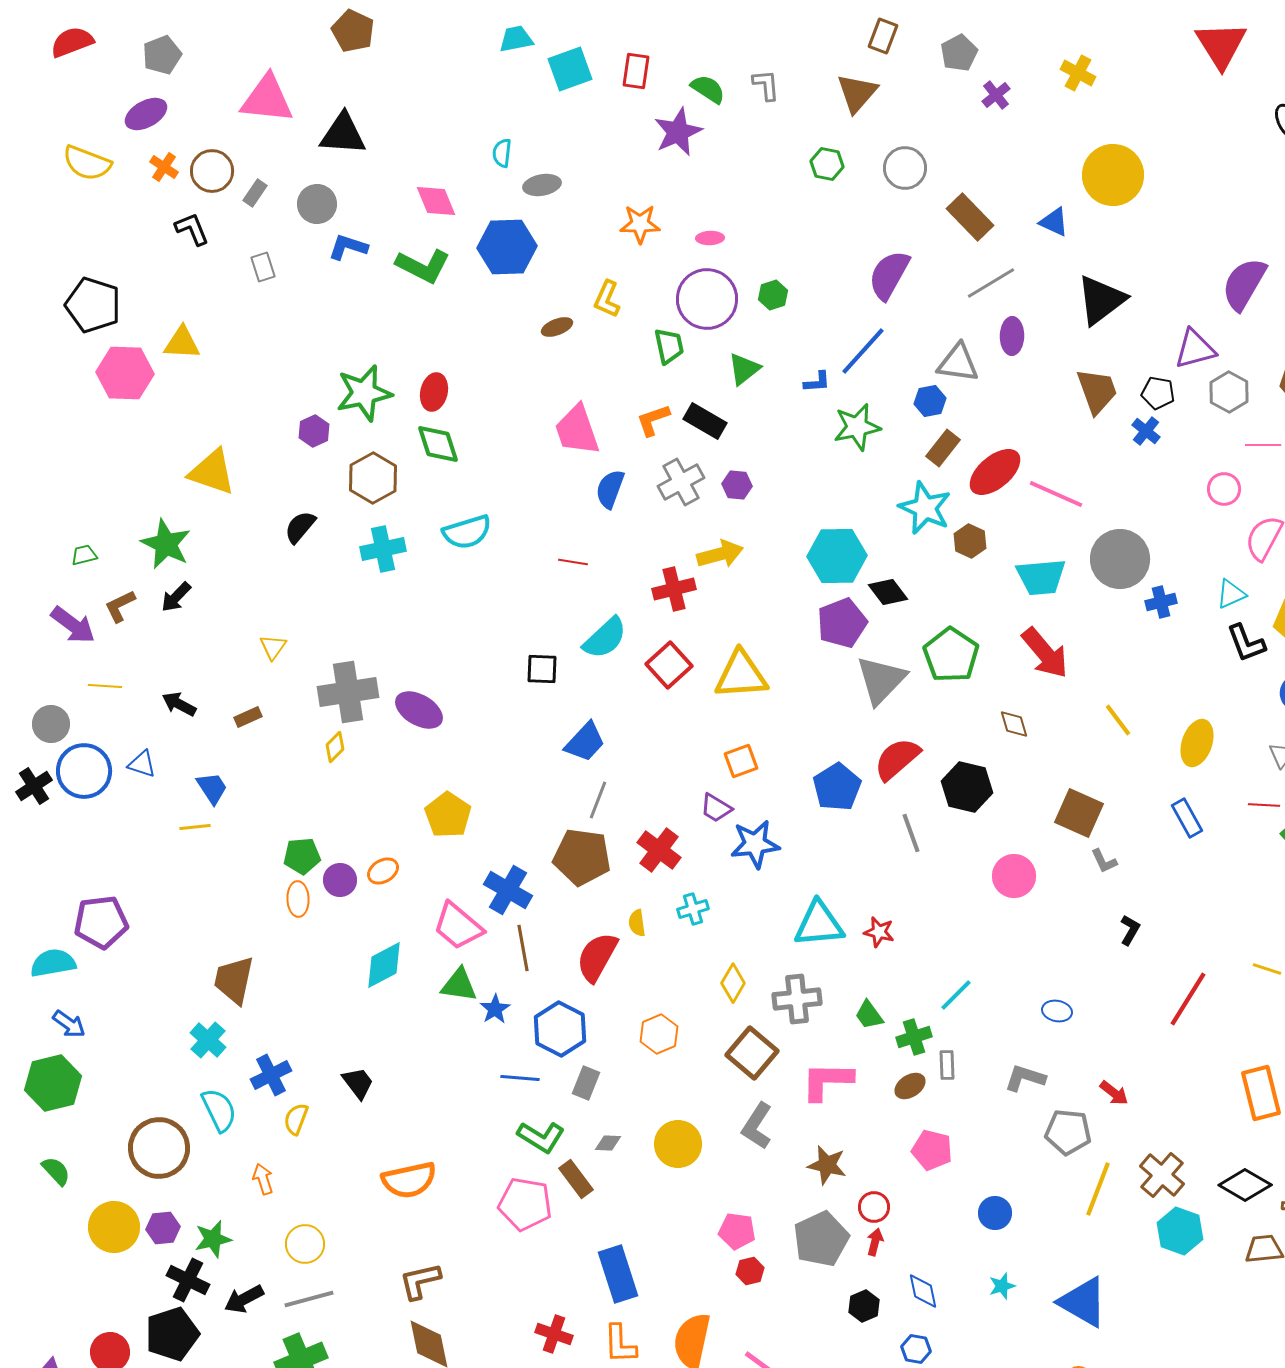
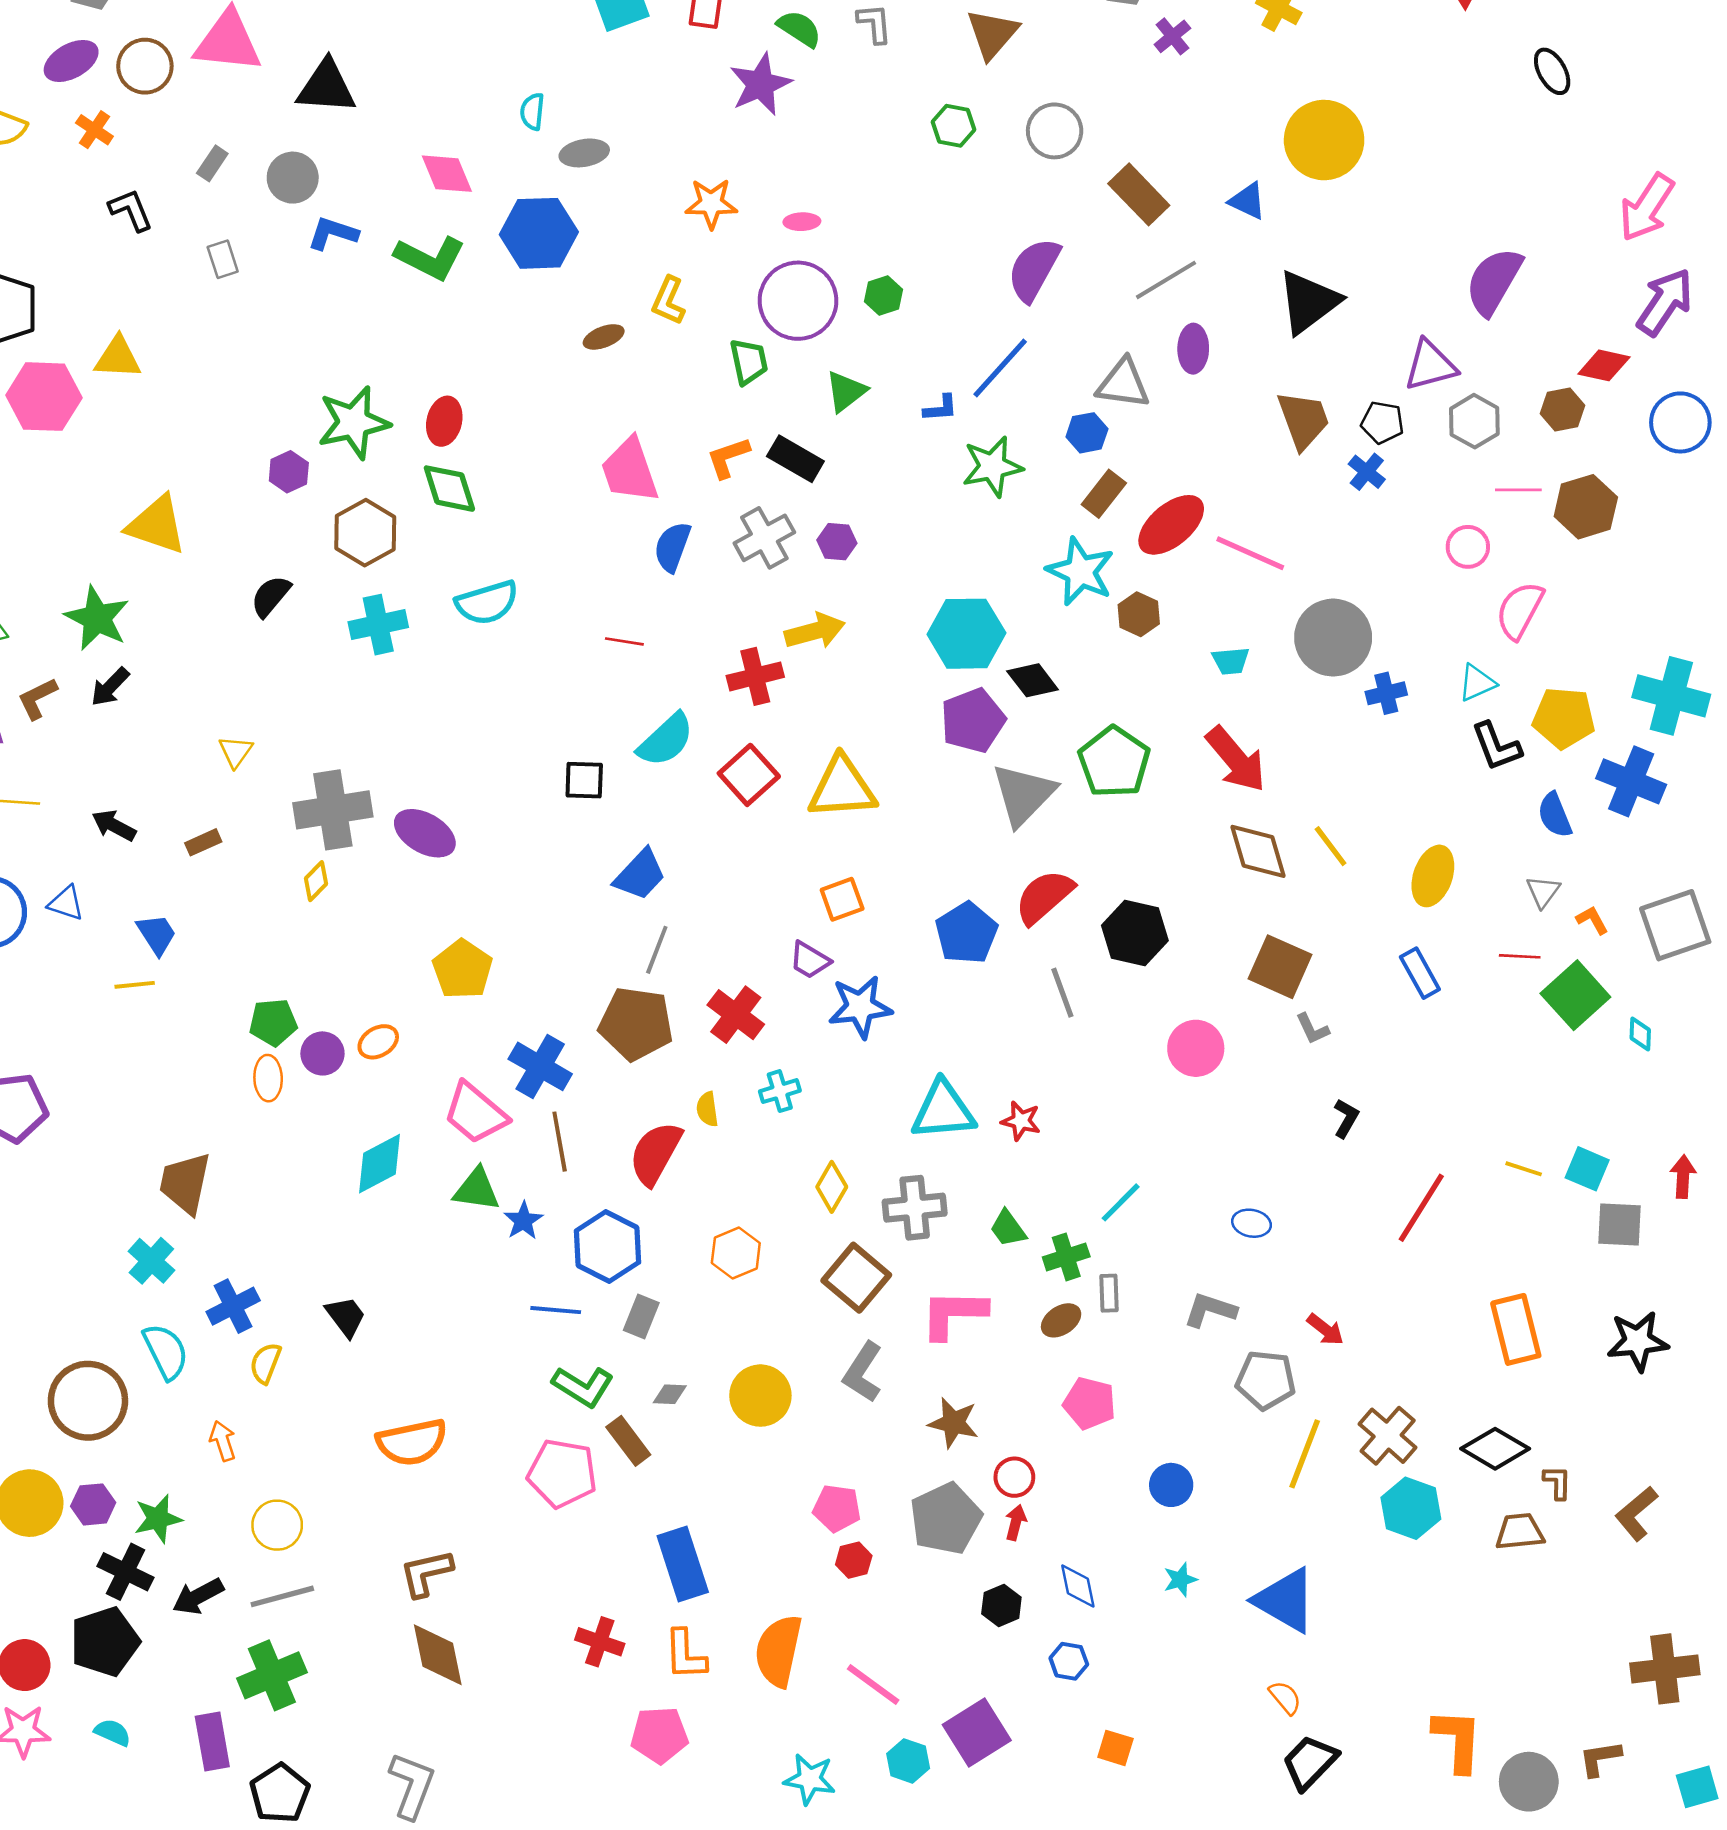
brown circle: (212, 171) -> (145, 66), moved
cyan trapezoid: (1041, 577) -> (1231, 661), size x0.6
brown diamond: (1014, 724) -> (1258, 851), moved, size x1.6

